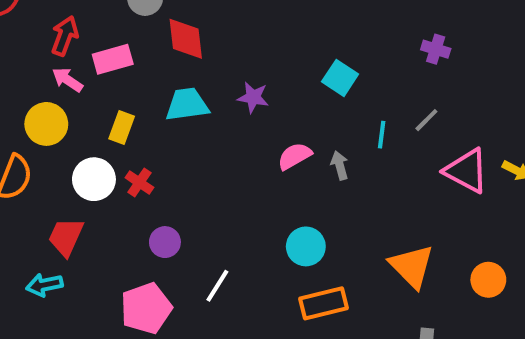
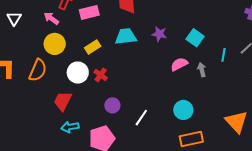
cyan square: (340, 78) -> (195, 38), moved
pink arrow: (67, 80) -> (51, 18), moved
yellow rectangle: (122, 128) -> (93, 47), turned 35
cyan arrow: (44, 285) -> (70, 127), moved
white line: (217, 286) -> (141, 118), moved

